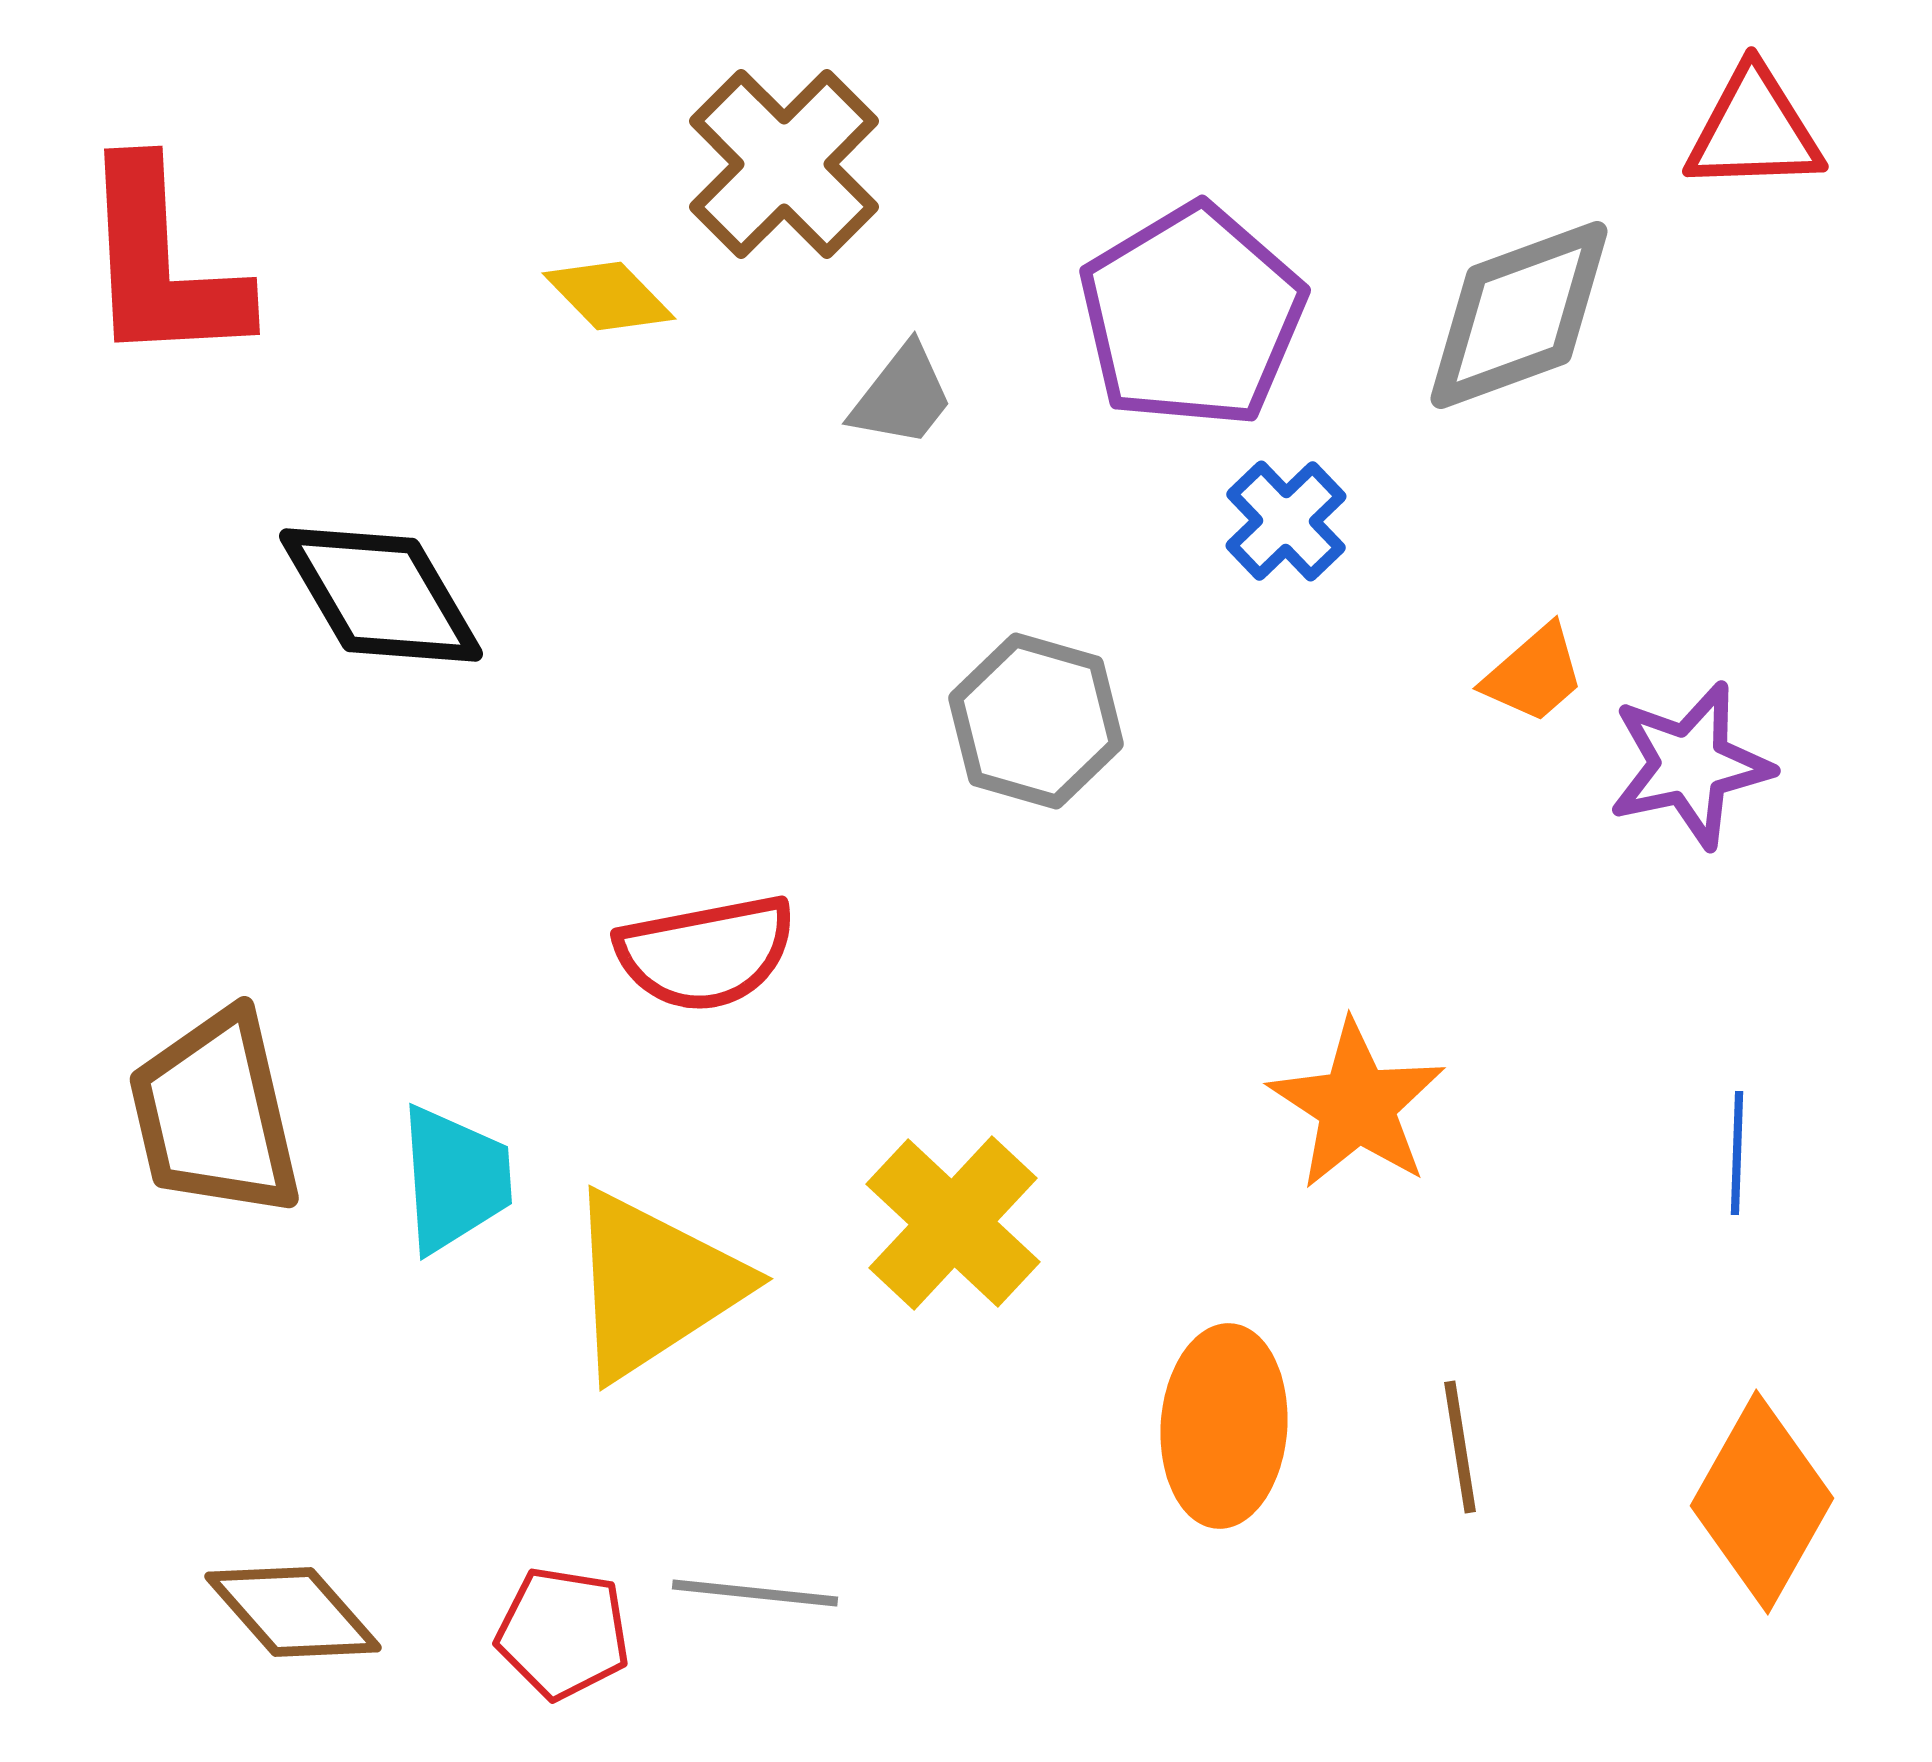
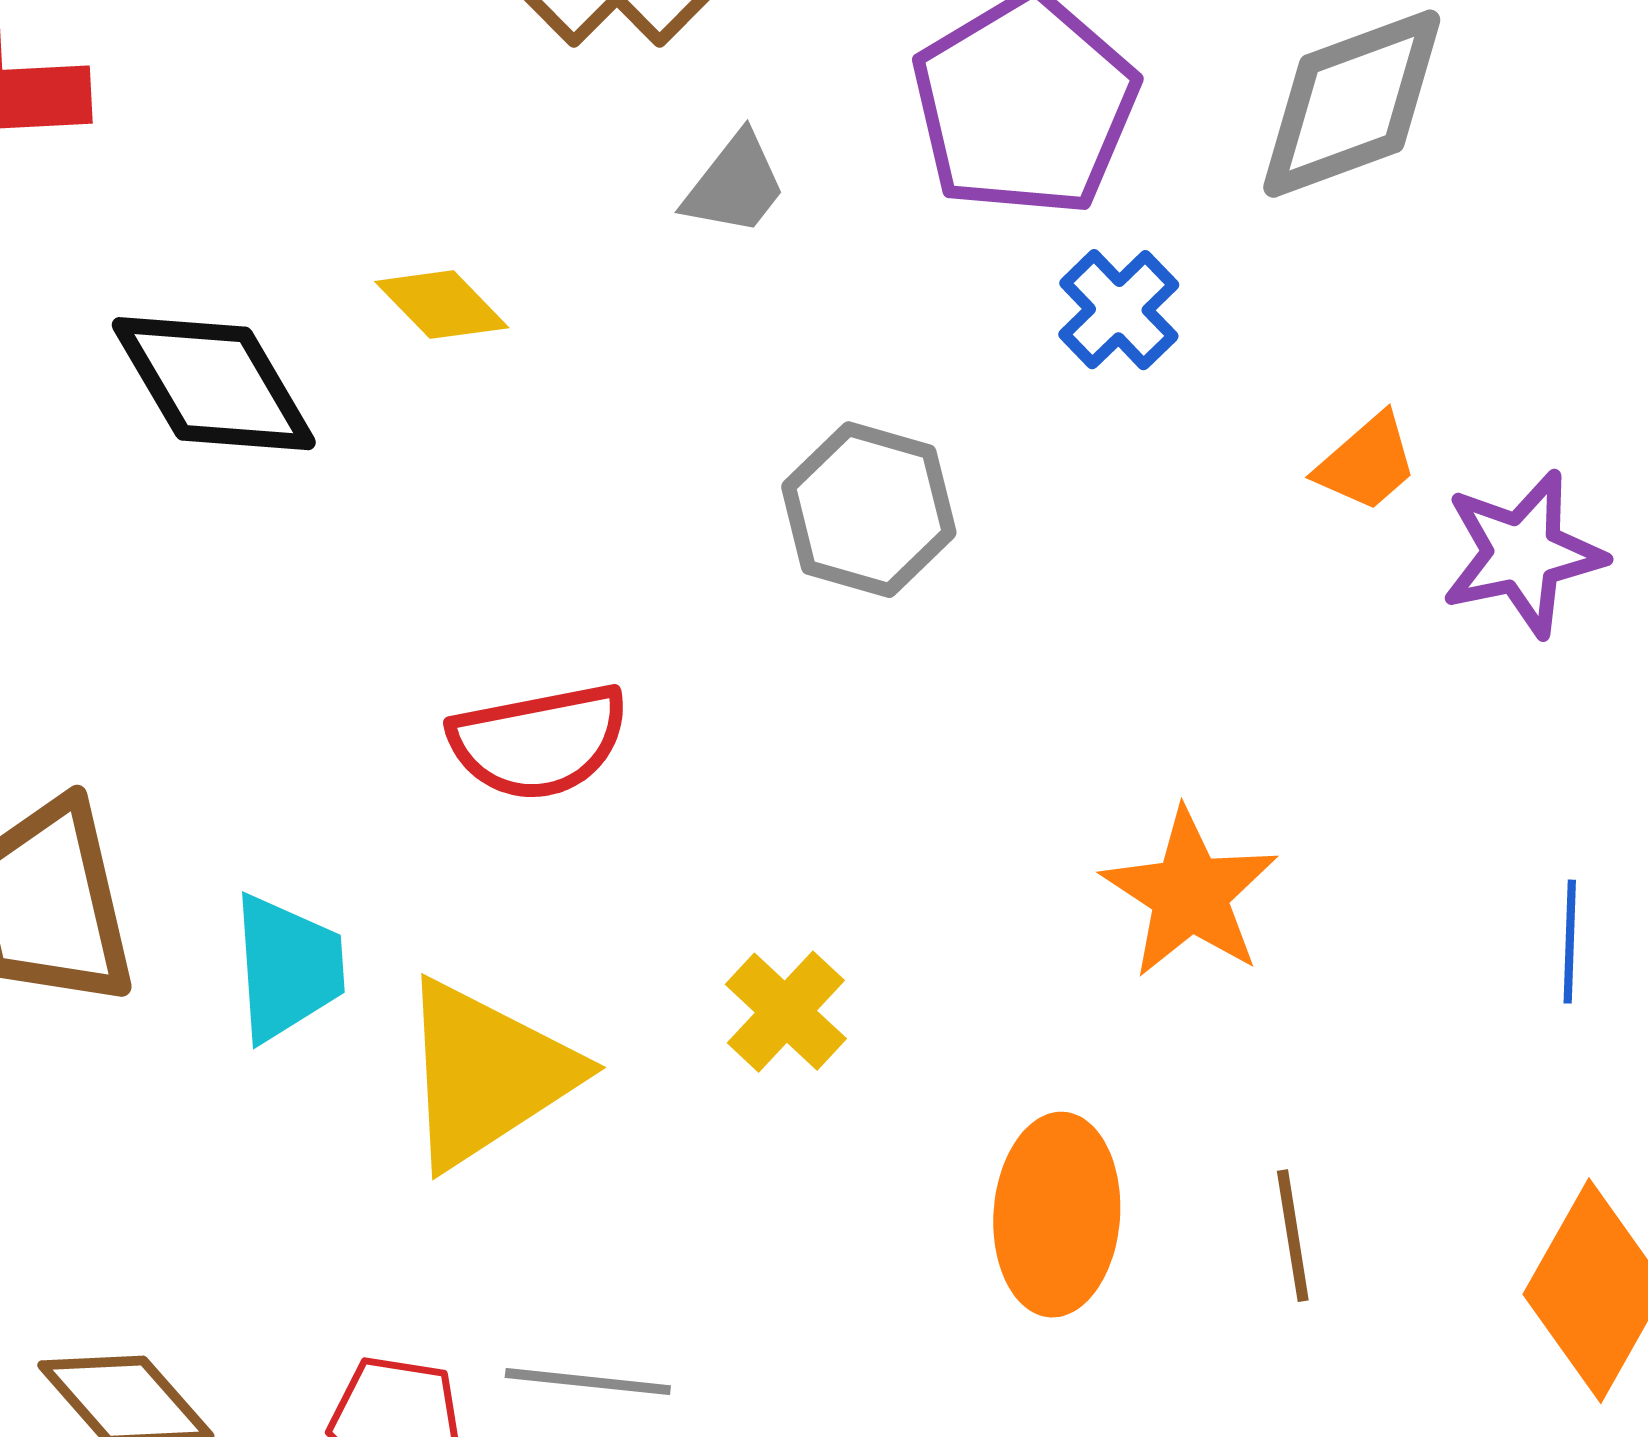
yellow diamond: (609, 296) -> (442, 305), moved
yellow cross: (953, 1223) -> (786, 1012), size x0.7

